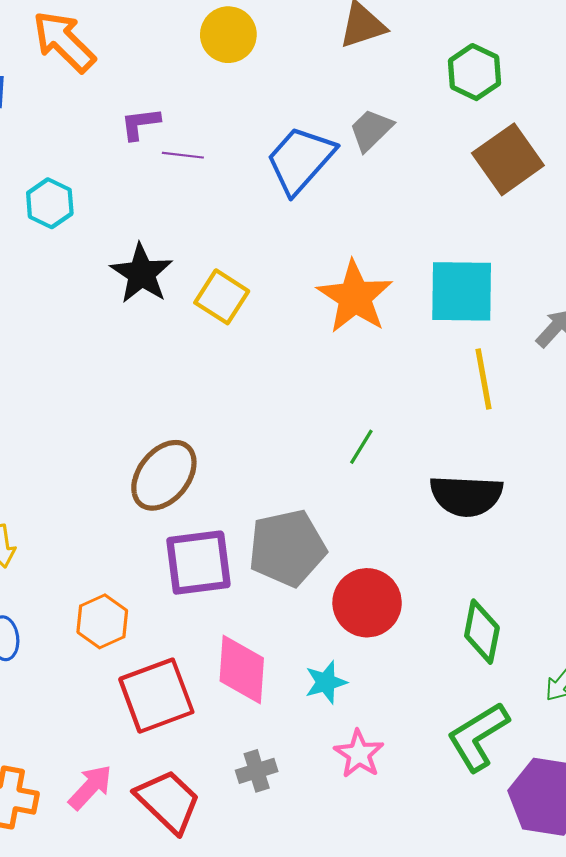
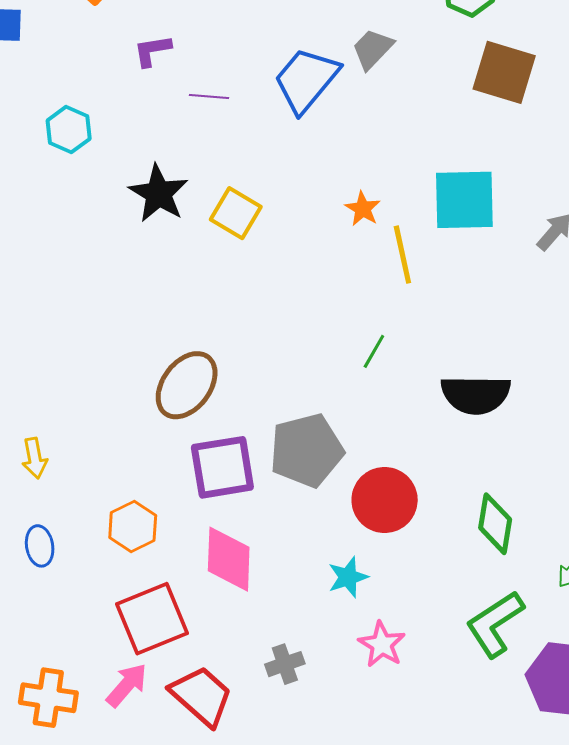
purple line: (183, 155) -> (209, 96), moved
brown square: (508, 159) -> (504, 72), turned -36
orange star: (355, 297) -> (363, 209), size x0.5
yellow line: (484, 379) -> (402, 255), moved
pink diamond: (242, 670) -> (229, 559), moved
red square: (156, 696) -> (152, 619), moved

